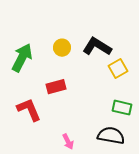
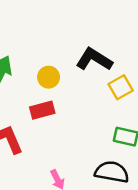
yellow circle: (62, 48) -> (49, 77), moved

